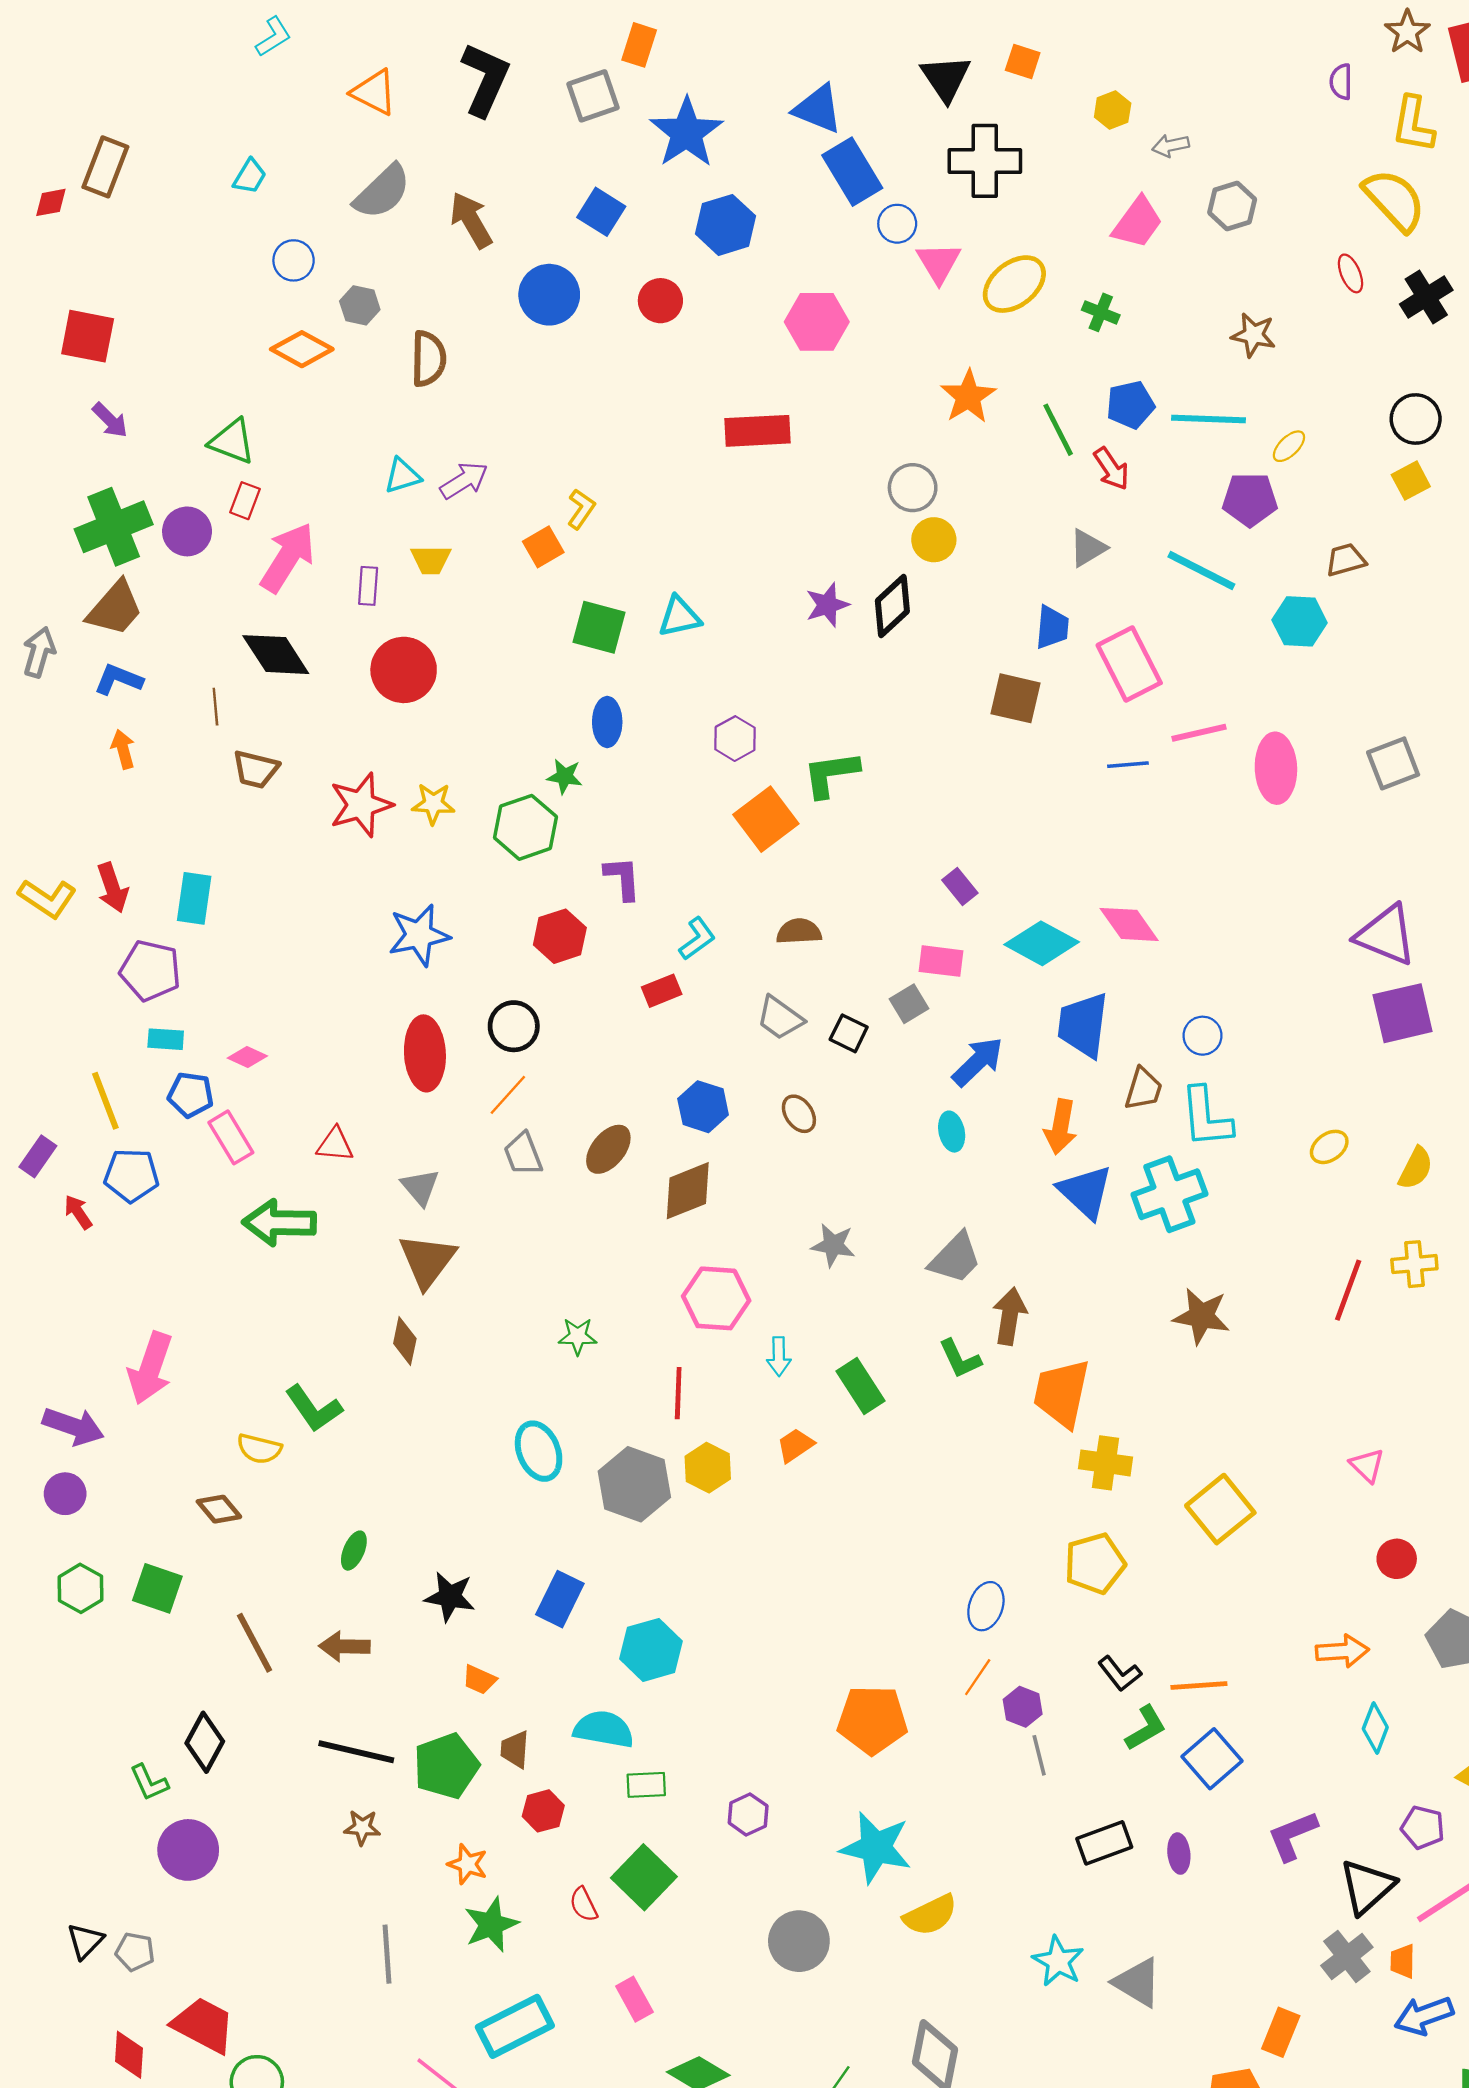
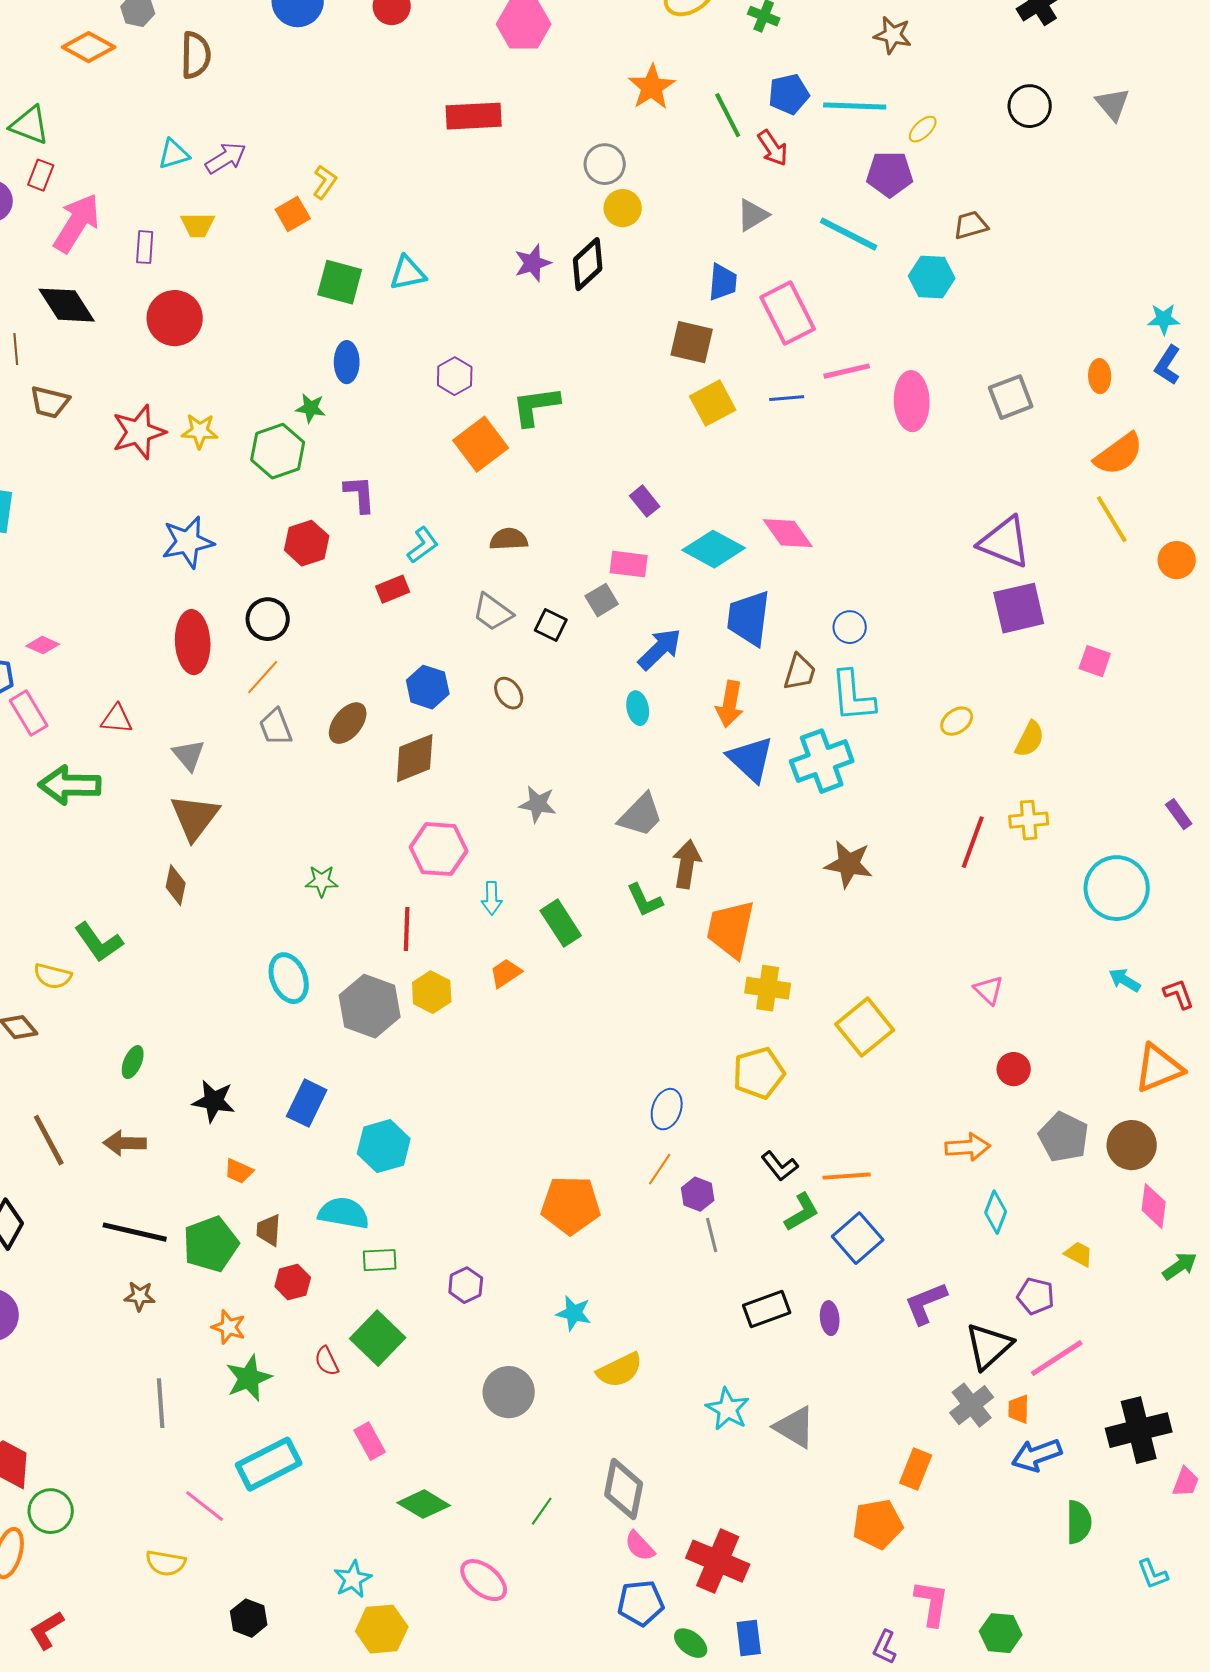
yellow square: (1411, 481) -> (713, 403), moved, size x1.4
cyan star: (876, 1848) -> (574, 1313), size x0.6

